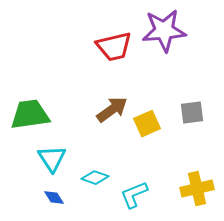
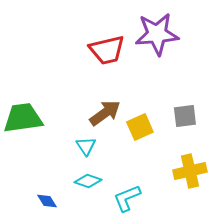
cyan triangle: (52, 159) -> (86, 146), moved, size x0.7
yellow cross: (197, 189) -> (190, 171), moved

